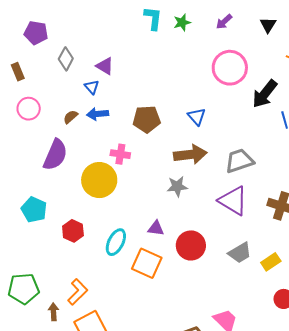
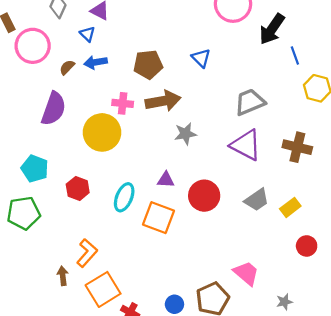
pink circle: (29, 109) -> (33, 46), moved, size x1.4
brown arrow: (190, 154) -> (163, 101), moved
green pentagon: (24, 289) -> (24, 213), moved

